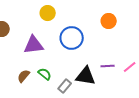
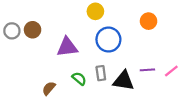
yellow circle: (48, 13) -> (95, 11), moved
brown semicircle: (24, 76) -> (49, 88), moved
gray rectangle: (65, 86) -> (101, 73), moved, turned -48

